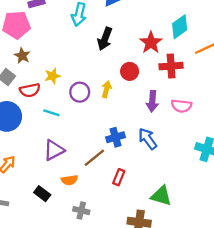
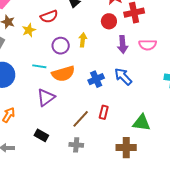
red circle: (130, 71) -> (109, 21), moved
yellow star: (52, 76) -> (29, 30), moved
red semicircle: (30, 90) -> (49, 16), moved
brown line: (94, 158) -> (81, 119), moved
orange semicircle: (69, 180) -> (63, 74), moved, size x1.6

